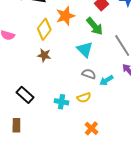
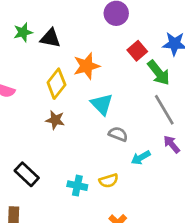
green arrow: (95, 26) -> (159, 73), moved
cyan triangle: (85, 50) -> (102, 104), moved
gray semicircle: (89, 74) -> (118, 134), moved

